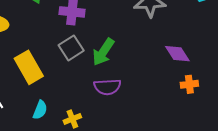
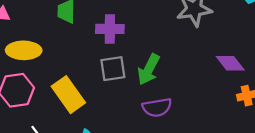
gray square: (71, 48) -> (113, 69), turned 30

